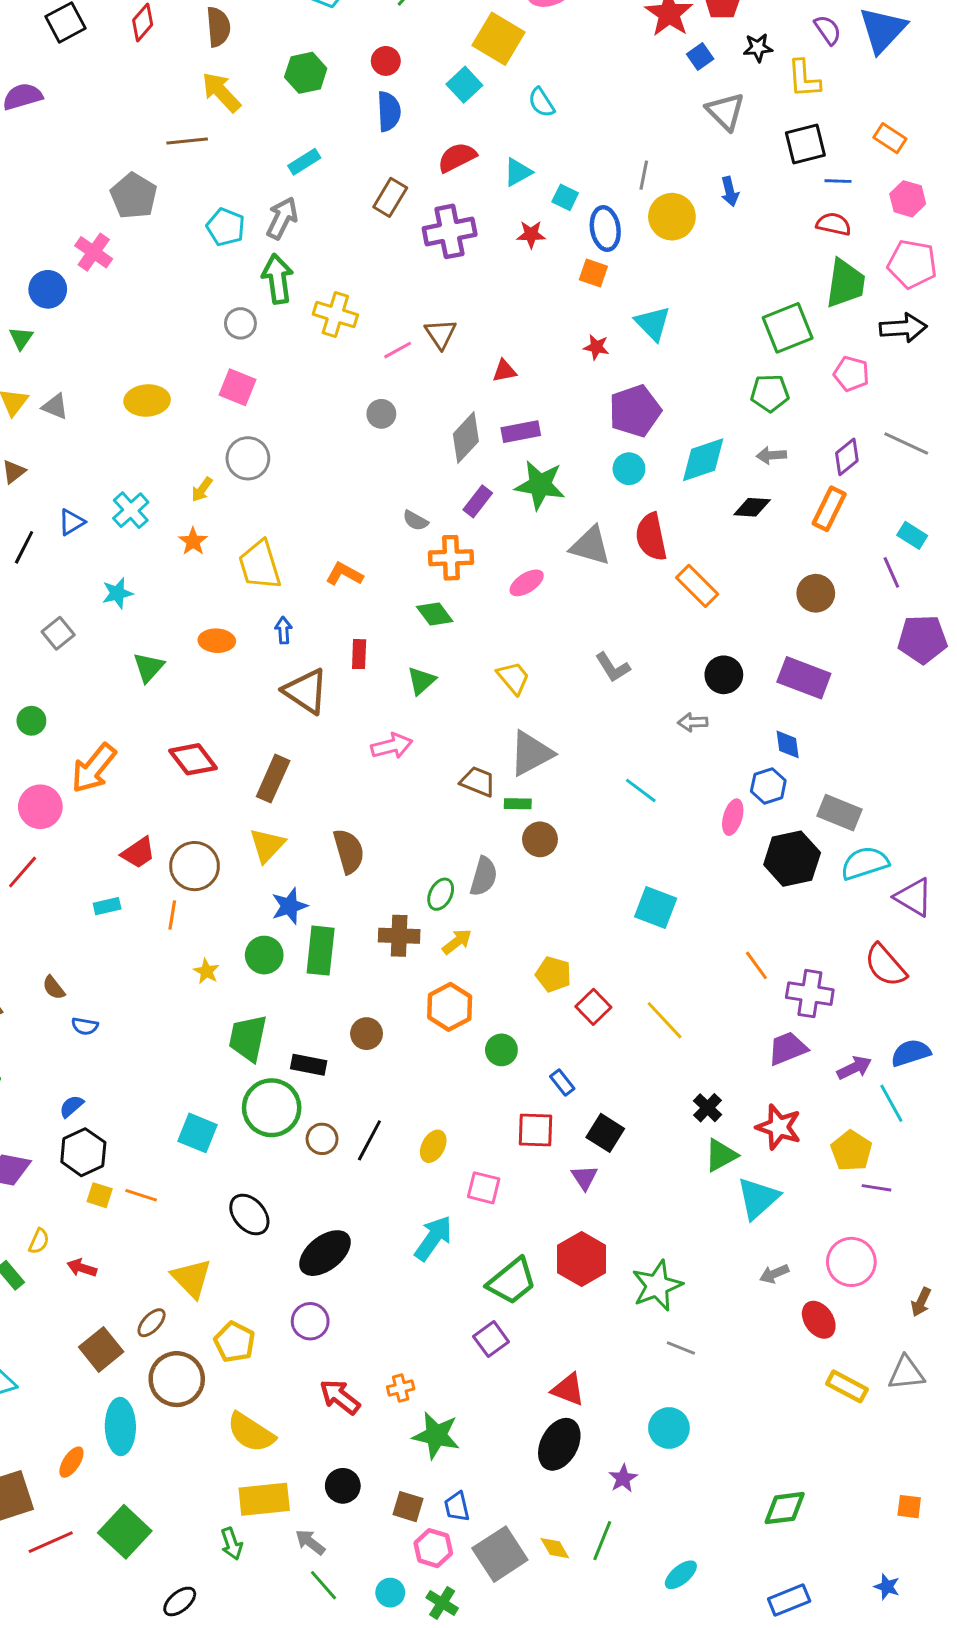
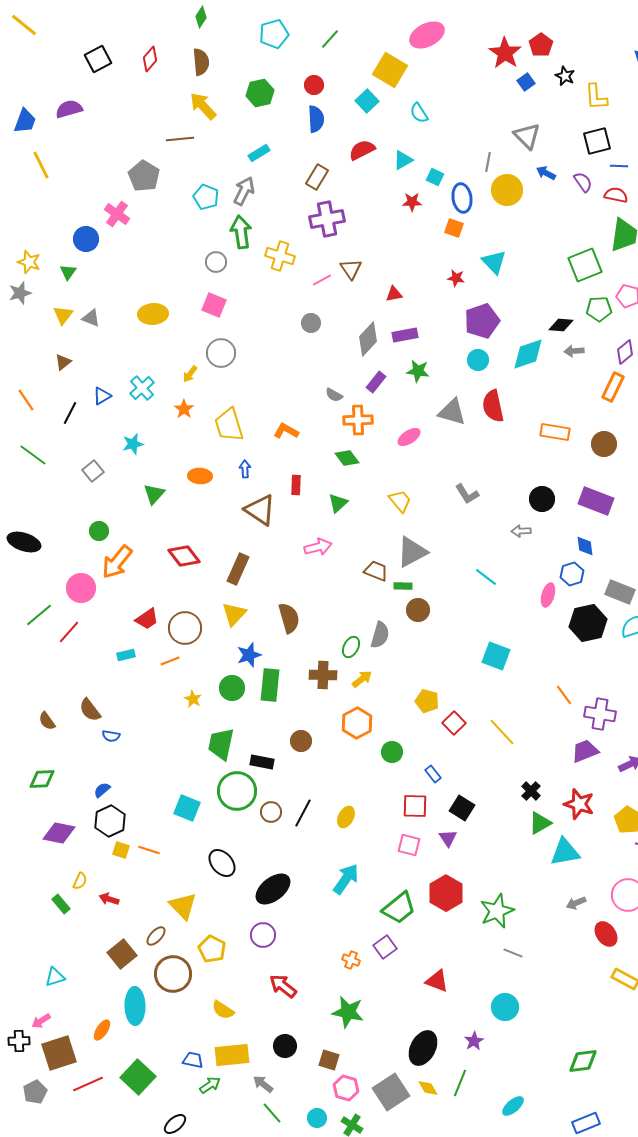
purple semicircle: (828, 30) -> (583, 182), moved
black star: (758, 48) -> (565, 76), turned 30
gray triangle: (725, 111) -> (527, 136), moved
blue arrow: (730, 191) -> (546, 173), turned 132
purple cross: (450, 231) -> (327, 219), moved
green pentagon: (770, 393) -> (599, 309), moved
green star: (540, 485) -> (418, 371), size x0.7
black diamond: (752, 507) -> (561, 325), moved
orange rectangle: (697, 586) -> (555, 432), moved, turned -36
green circle: (31, 721) -> (99, 531), moved
orange line: (172, 915) -> (170, 661), turned 60
brown semicircle: (54, 988) -> (90, 710), size x1.4
pink square: (484, 1188) -> (409, 845), moved
cyan triangle: (758, 1198) -> (565, 852), turned 32
orange cross: (401, 1388) -> (351, 960), moved, turned 36
yellow semicircle: (251, 1432) -> (223, 1010), size x0.7
black ellipse: (559, 1444) -> (423, 1048), moved
blue trapezoid: (457, 1507) -> (193, 1060), moved, turned 115
green arrow: (232, 1544) -> (210, 1085), turned -105

